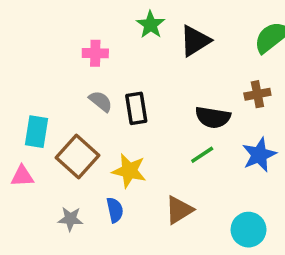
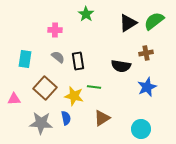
black triangle: (195, 41) -> (128, 23), moved
cyan rectangle: (36, 132) -> (25, 59), moved
green line: (202, 155) -> (94, 87), moved, turned 40
gray star: (70, 219) -> (41, 123), size x1.6

